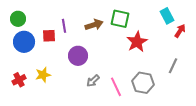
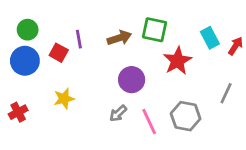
cyan rectangle: (167, 16) -> (210, 38), moved
green circle: (18, 19) -> (28, 30), moved
red square: (49, 36) -> (59, 53), turned 32
purple circle: (78, 56) -> (132, 80), moved
yellow star: (43, 75) -> (64, 99), moved

